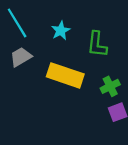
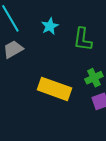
yellow rectangle: (65, 75) -> (55, 89), moved

